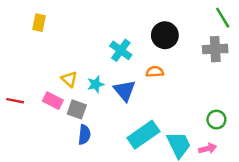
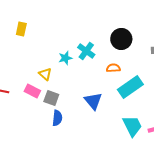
cyan star: (96, 84) -> (65, 58), moved
blue triangle: (125, 91) -> (93, 101), moved
cyan rectangle: (143, 135) -> (130, 87), moved

